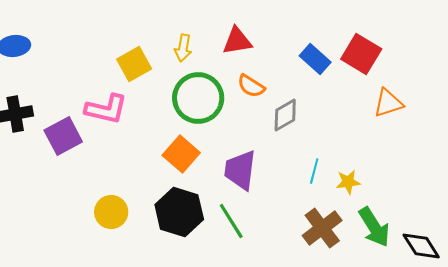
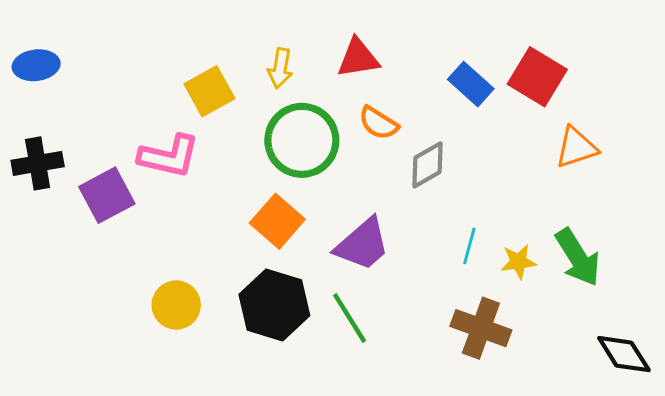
purple trapezoid: (240, 170) -> (363, 244), turned -138
green arrow: (374, 227) -> (578, 257), moved
brown cross: (322, 228) -> (481, 328), turned -33

